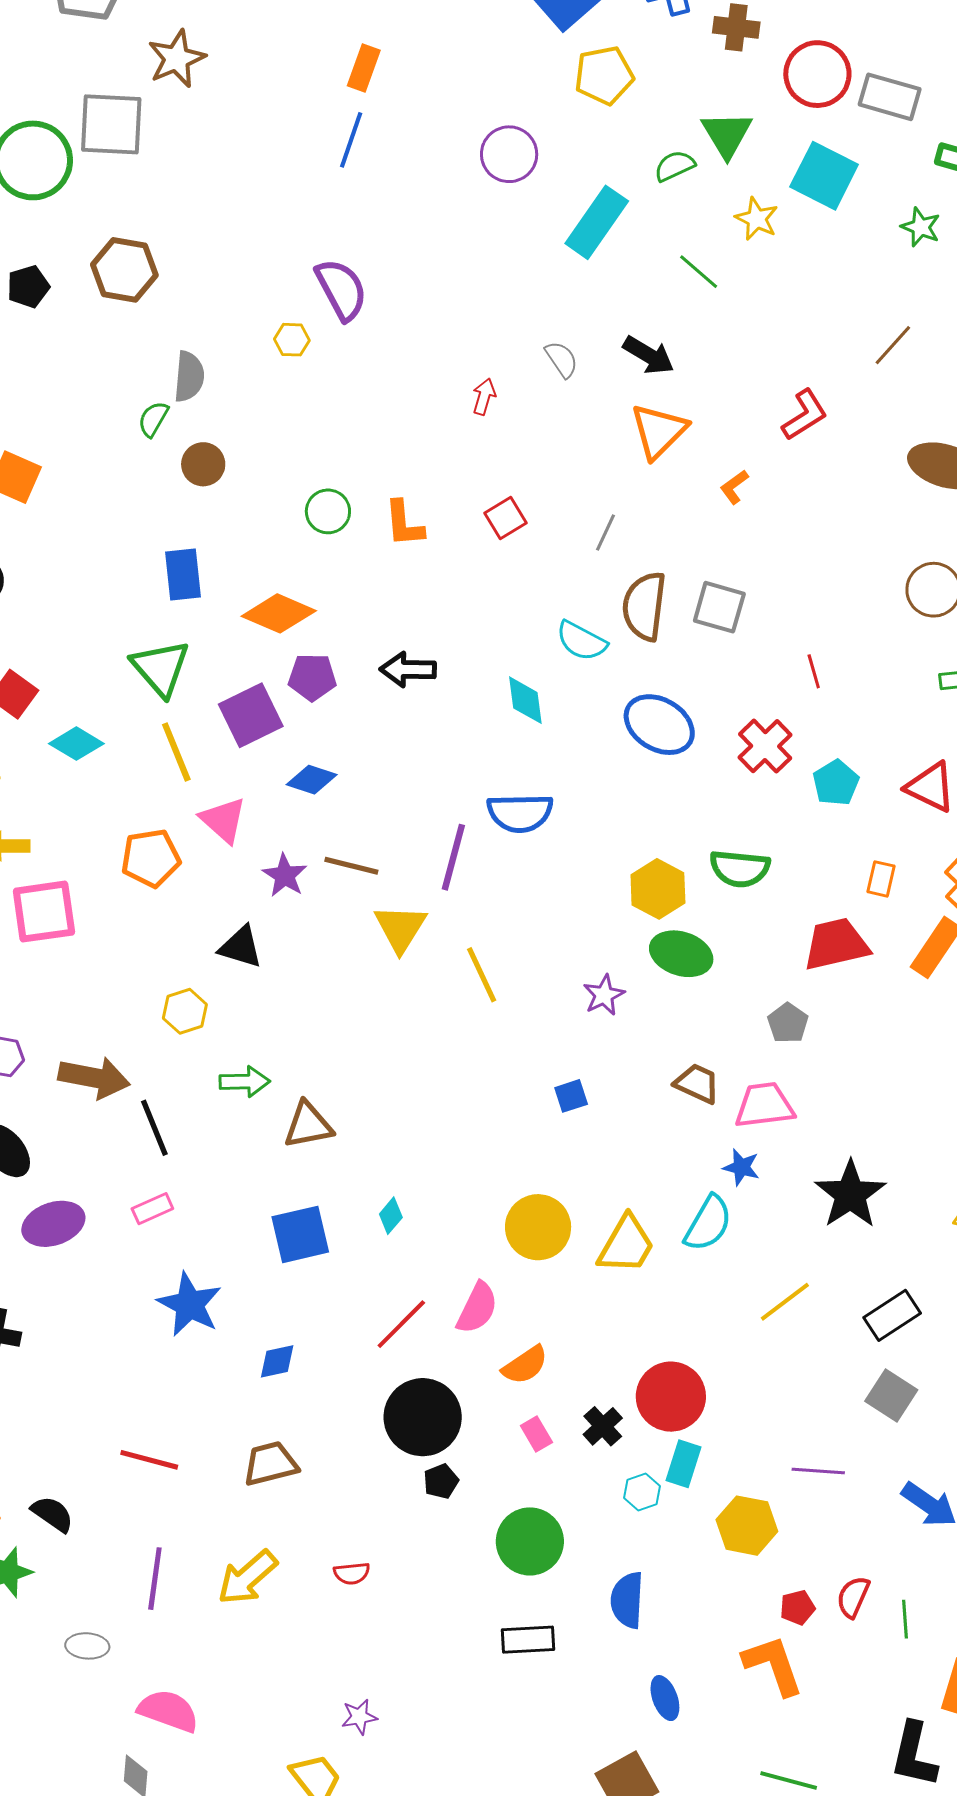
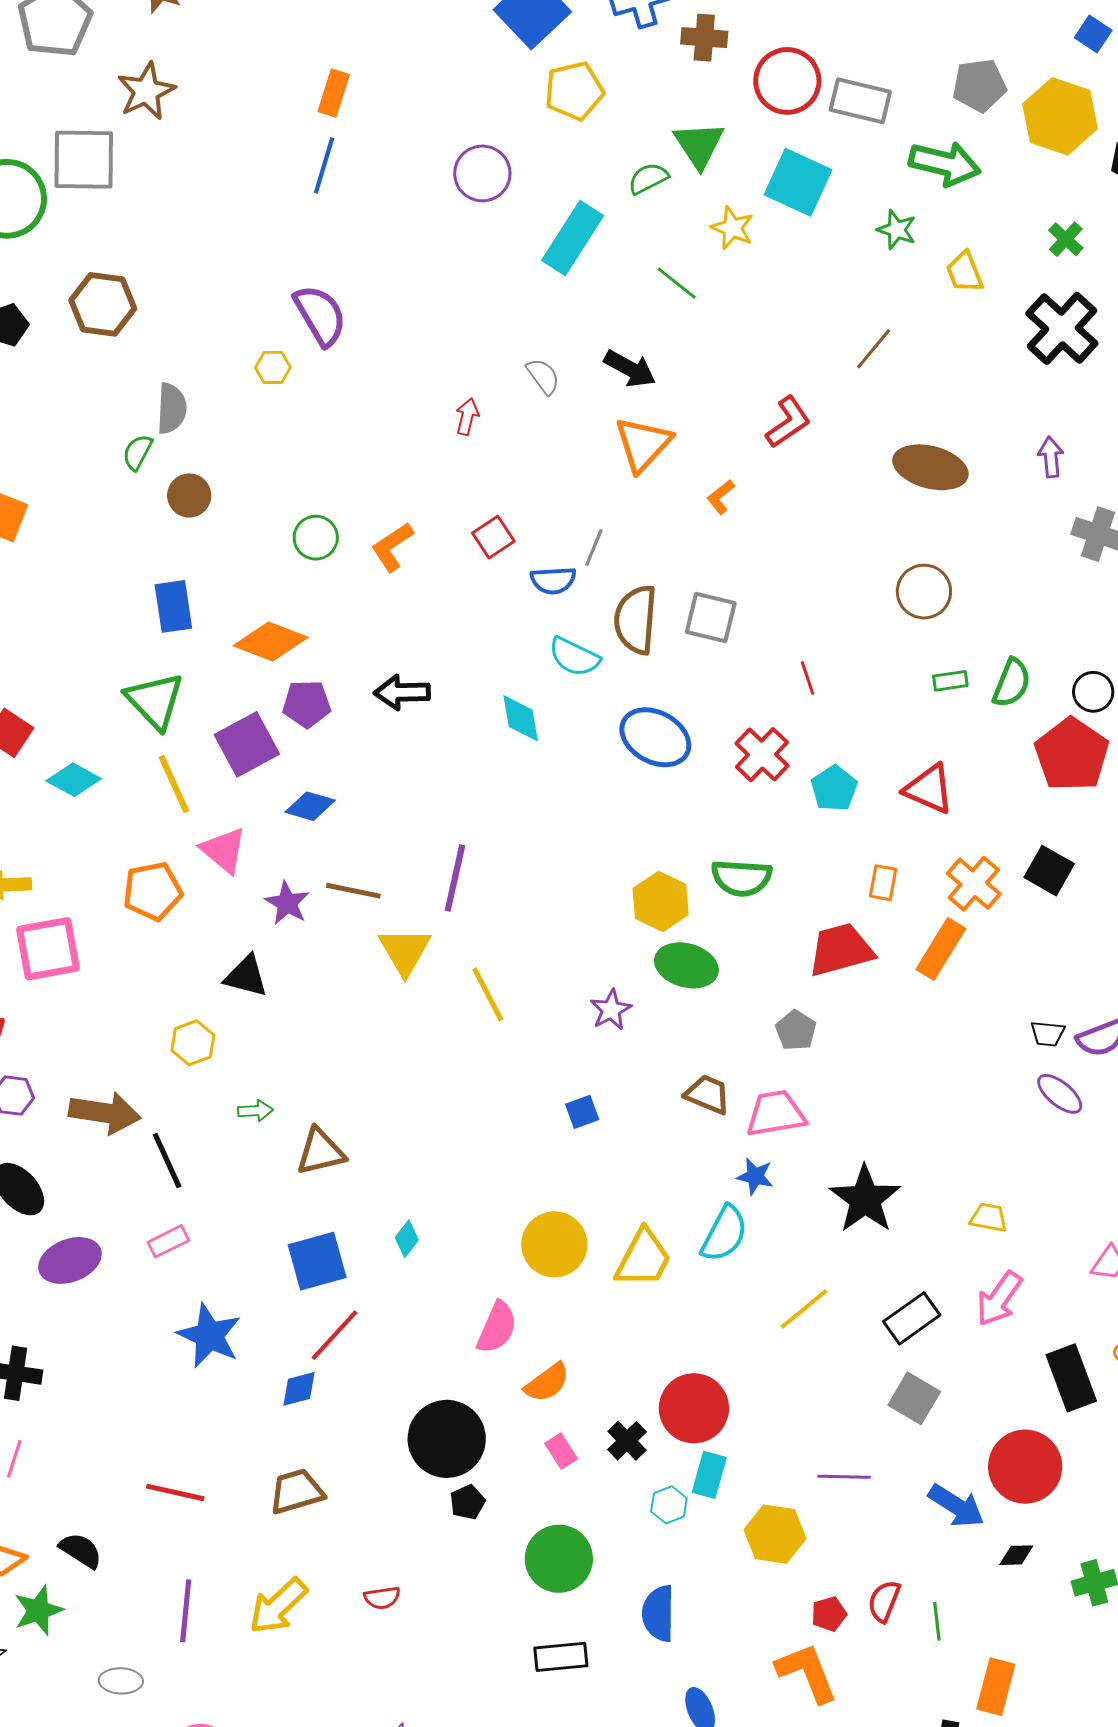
orange L-shape: (404, 524) -> (392, 547), turned 64
blue semicircle: (520, 813) -> (553, 580), moved, size x0.7
green arrow: (245, 1082) -> (255, 1111), size x0.7
red line: (401, 1324) -> (334, 1335), moved

